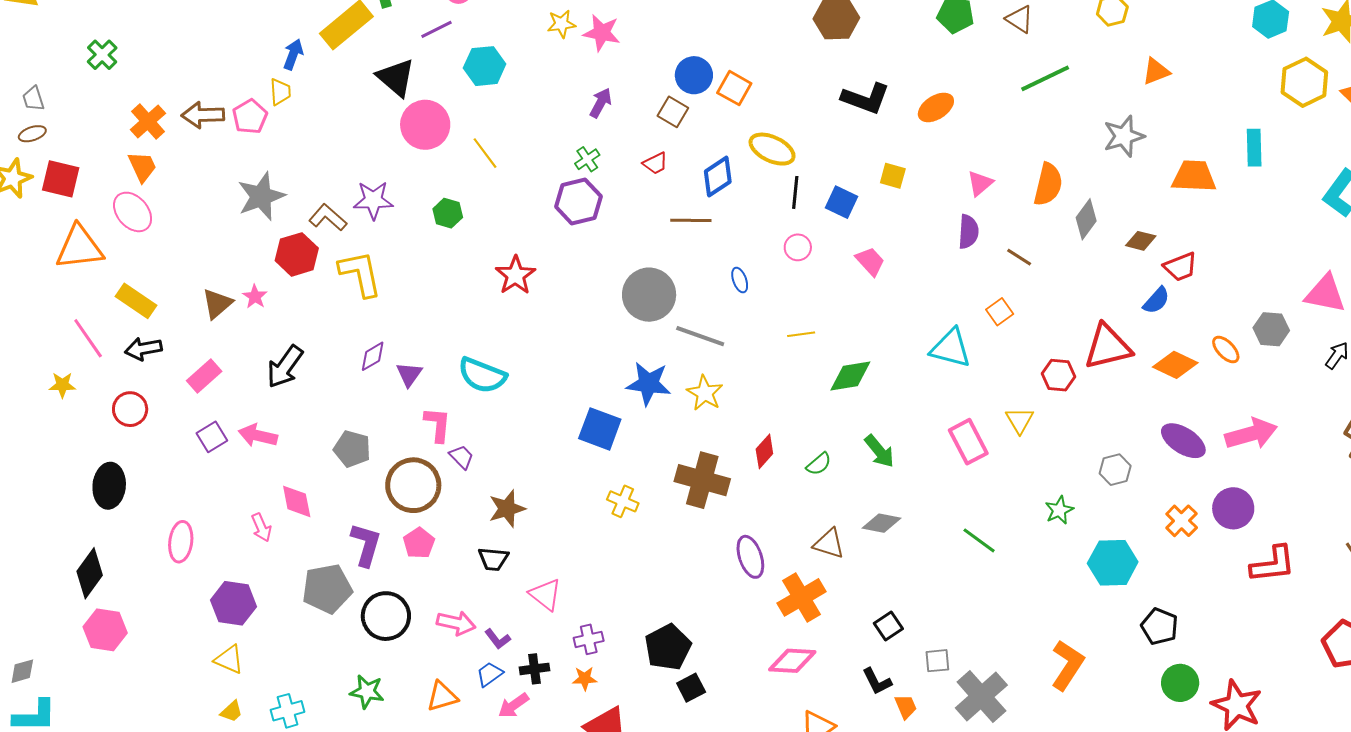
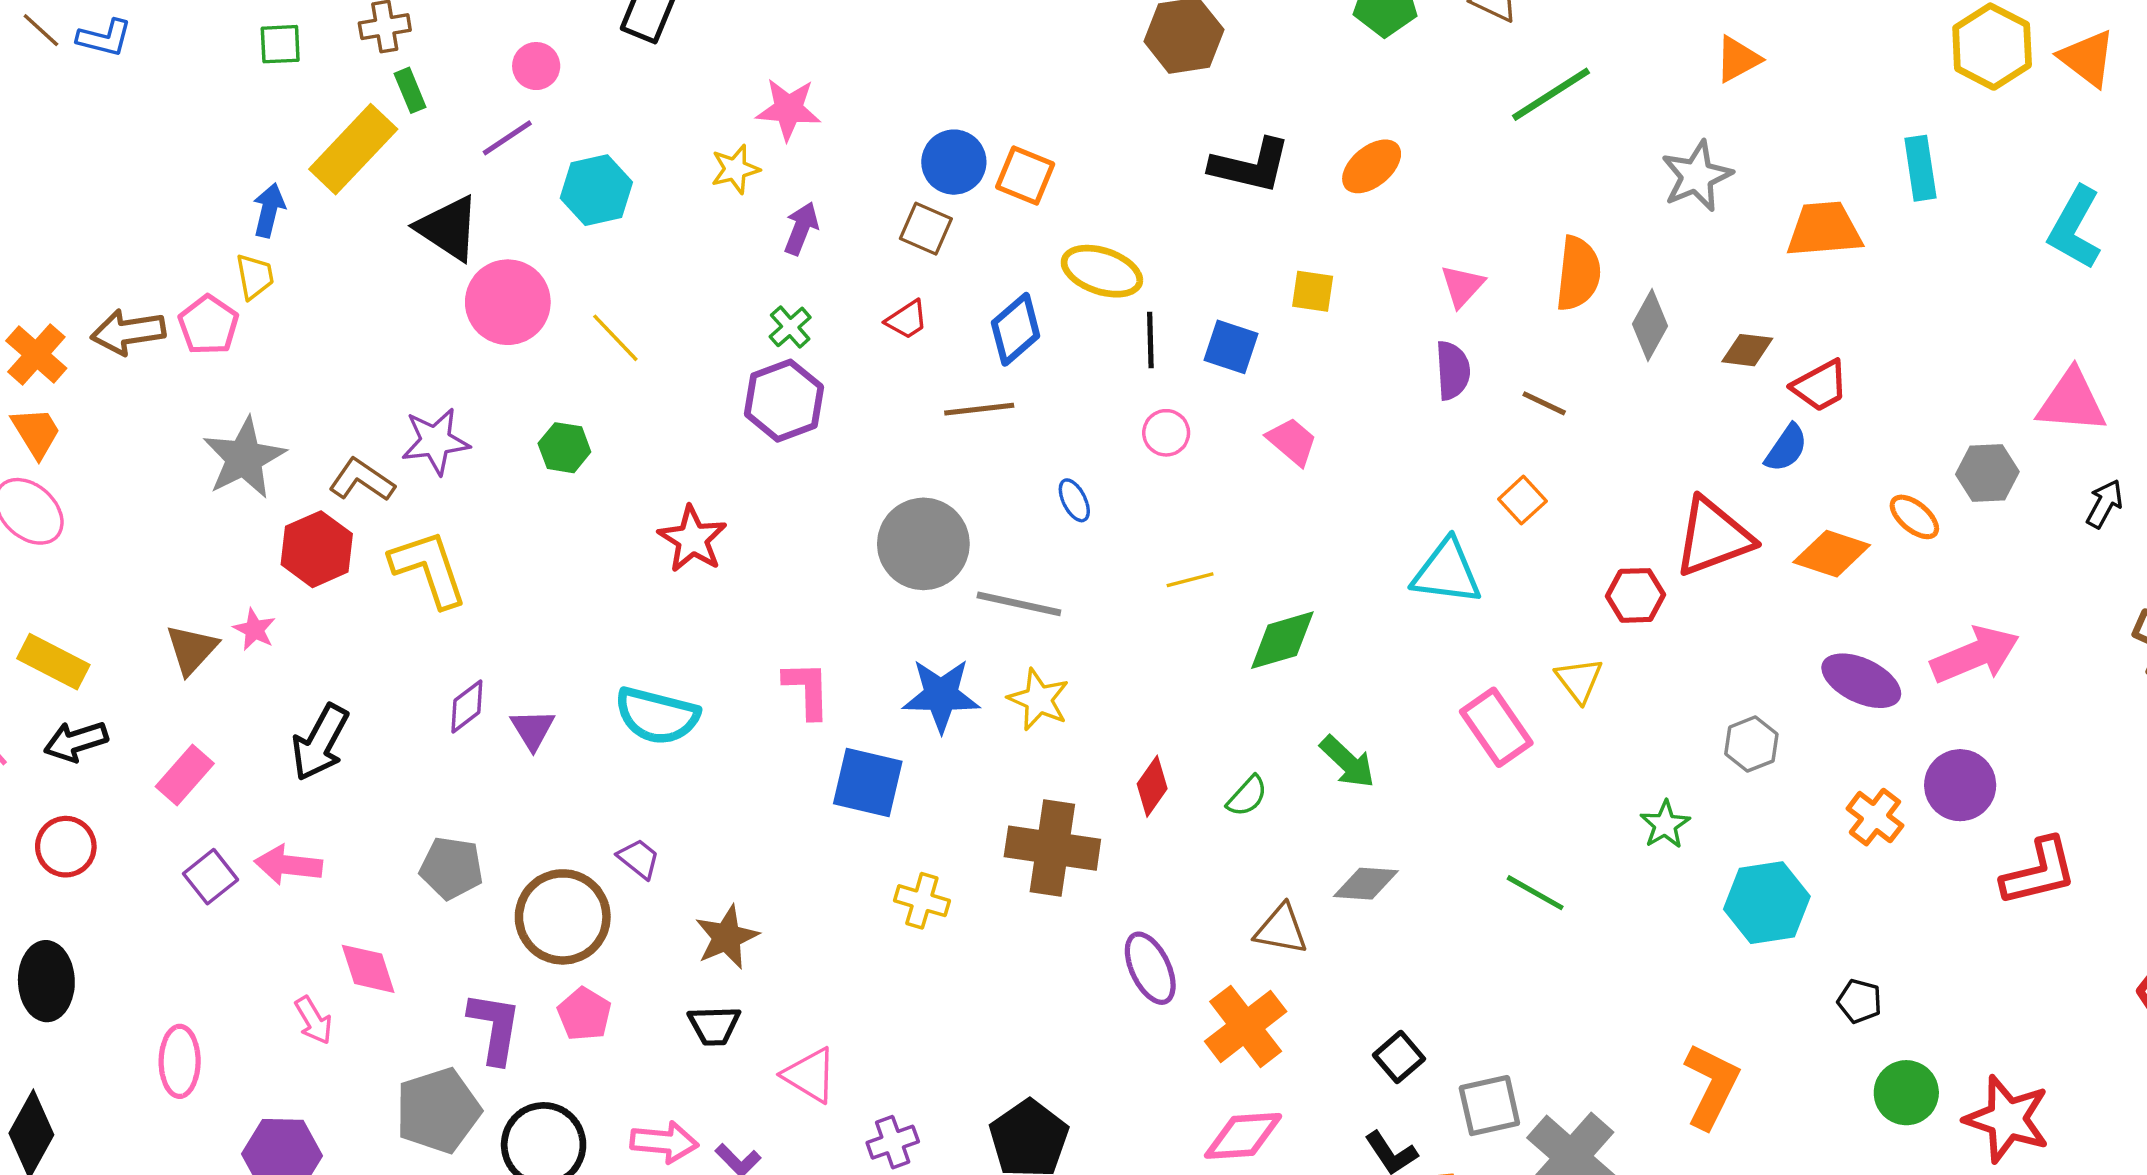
yellow star: (561, 24) -> (735, 169), moved
pink L-shape: (438, 425) -> (807, 690), moved
black pentagon: (1160, 626) -> (1860, 1001), size x0.7
gray square: (937, 661) -> (1489, 1106), size x1.4

